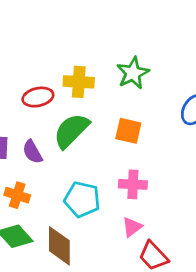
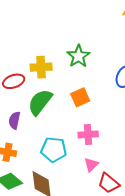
orange square: (128, 131) -> (80, 97), turned -30
purple semicircle: (32, 152) -> (14, 120), turned 48

